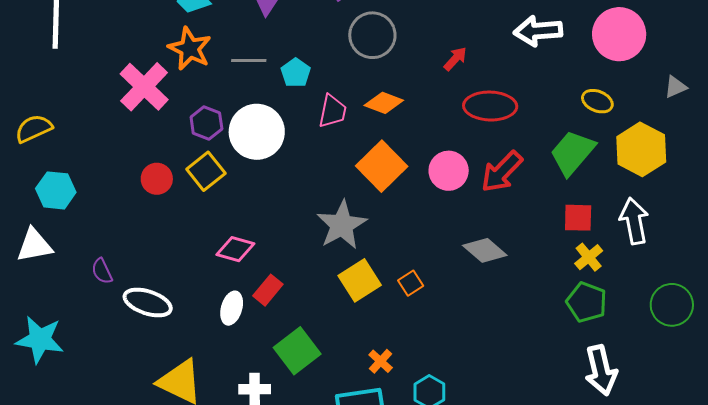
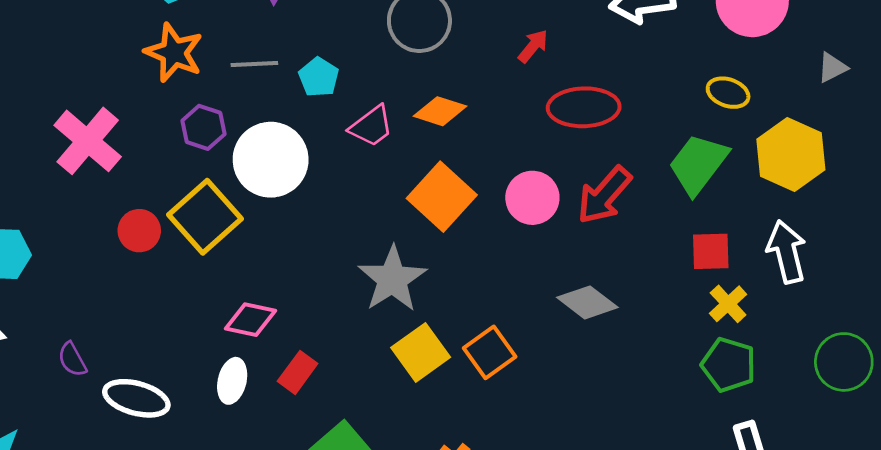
pink cross: (144, 87) -> (88, 141), moved
pink trapezoid: (333, 111) -> (371, 126), turned 45
purple hexagon: (206, 123) -> (203, 127), moved
yellow square: (206, 171) -> (205, 217), size x1.4
orange square: (411, 283) -> (490, 352), size x1.5
white ellipse: (232, 308) -> (232, 381), moved

